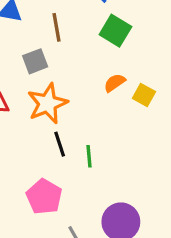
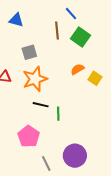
brown line: (56, 27) -> (57, 30), moved
black line: (60, 144) -> (41, 105), turned -63

